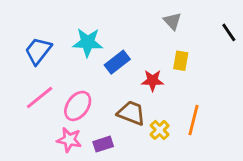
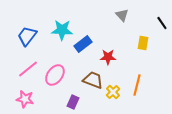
yellow rectangle: (181, 61) -> (143, 43), moved
pink star: (69, 140) -> (25, 99), moved
purple rectangle: (103, 144) -> (73, 102), turned -48

